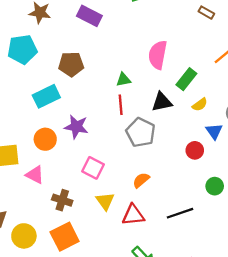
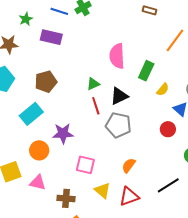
black triangle: (162, 102) -> (119, 96), moved

